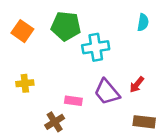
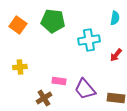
cyan cross: (96, 47) -> (89, 40), moved
red arrow: (137, 85) -> (116, 55), moved
purple trapezoid: (107, 92) -> (85, 89), moved

